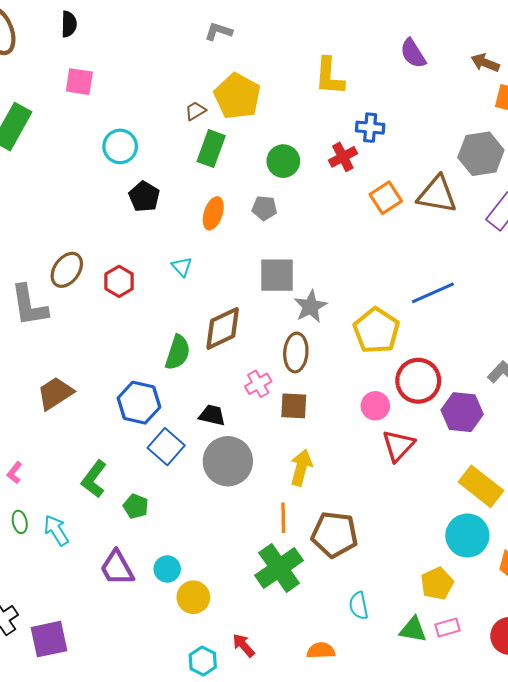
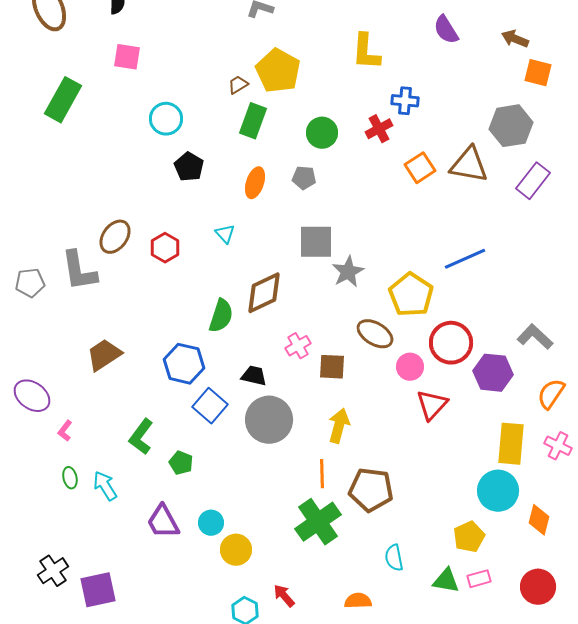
brown ellipse: (296, 352) -> (375, 334), moved, turned -63
yellow rectangle: (481, 486) -> (511, 444), turned 57

